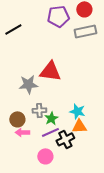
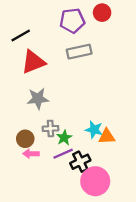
gray rectangle: (85, 31) -> (79, 52), moved
red triangle: (50, 71) -> (33, 62), moved, turned -30
orange triangle: (79, 126) -> (107, 136), moved
pink circle: (45, 156) -> (95, 181), moved, size x1.6

